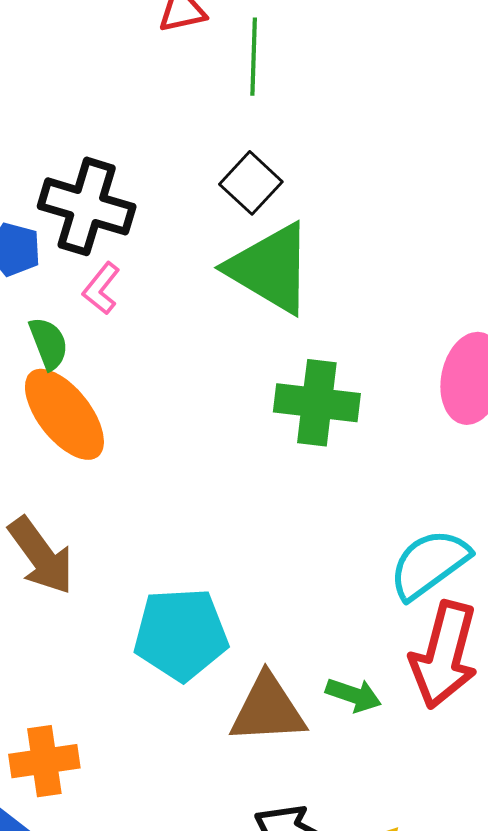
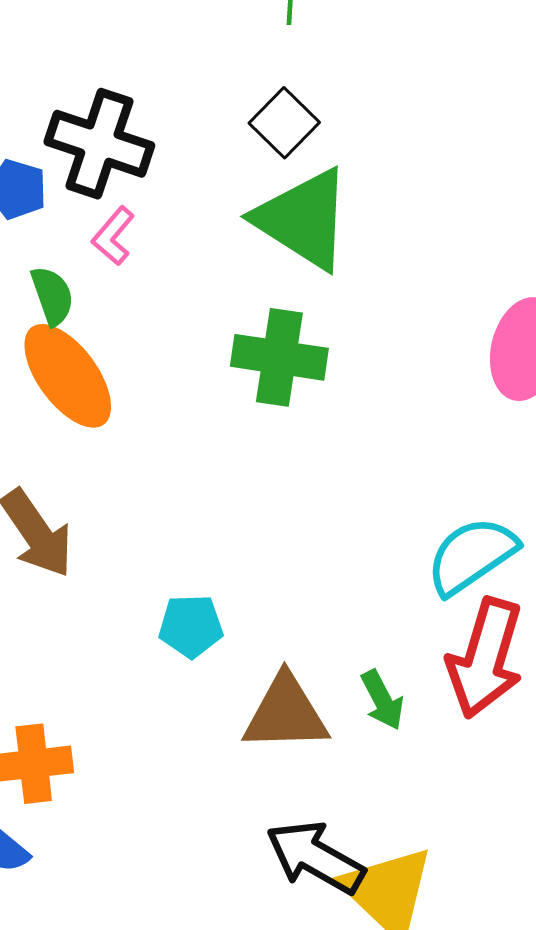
green cross: (317, 403) -> (279, 357), moved
cyan pentagon: (181, 634) -> (191, 626), size x0.6
green arrow: (354, 695) -> (382, 700), turned 42

